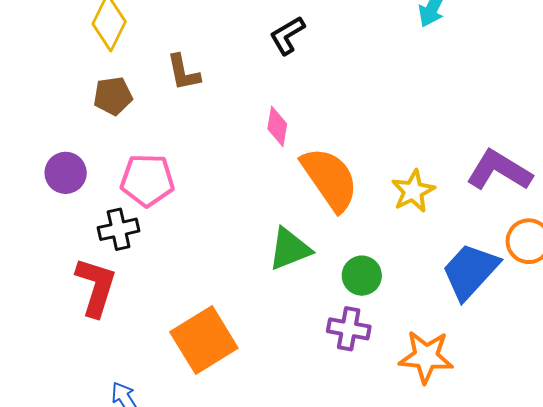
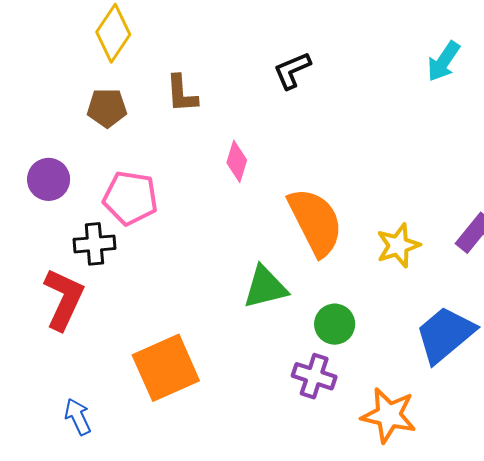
pink diamond: (277, 126) -> (237, 161), moved

